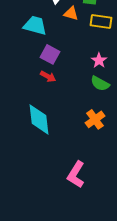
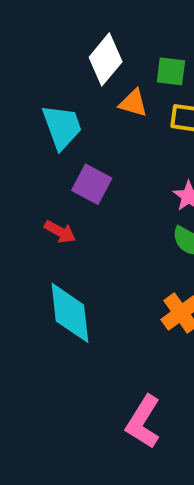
cyan trapezoid: (35, 25) -> (62, 127), turned 55
red arrow: (48, 76) -> (60, 232), moved

